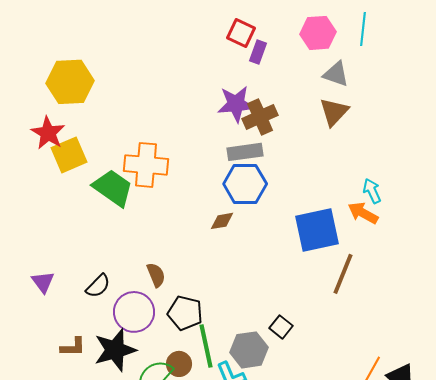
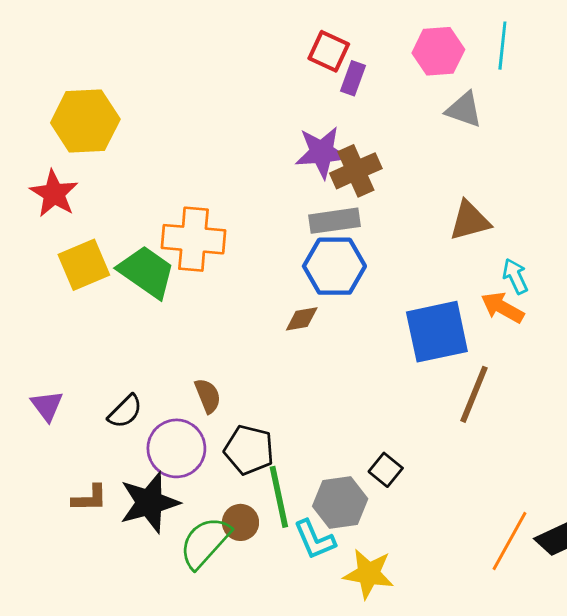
brown triangle: (334, 112) -> (470, 221), moved, turned 32
yellow square: (69, 155) -> (84, 265), moved

